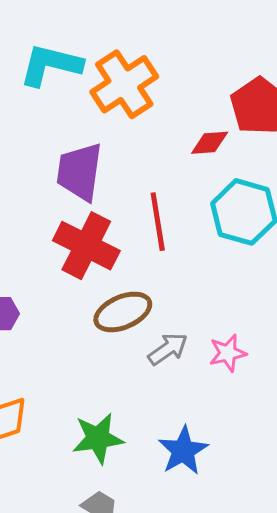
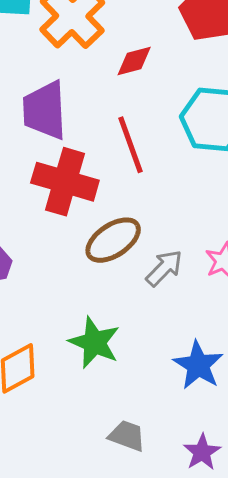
red diamond: (210, 143) -> (134, 61), moved
green star: (98, 438) -> (94, 343), moved, turned -30

